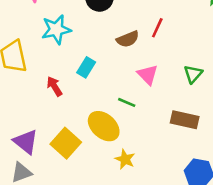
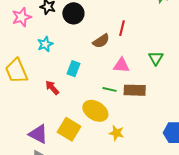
cyan star: (56, 29) -> (45, 44), size x0.7
pink triangle: (148, 75) -> (121, 65), turned -30
brown rectangle: (185, 120) -> (135, 90), moved

